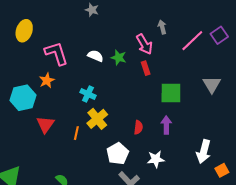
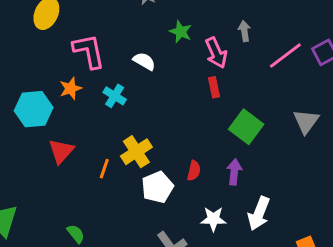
green star: (119, 58) -> (181, 32), moved
green square: (171, 93) -> (246, 127), turned 30
cyan cross: (88, 94) -> (115, 96), moved
white arrow: (204, 152) -> (259, 214), moved
white pentagon: (118, 154) -> (157, 187), moved

